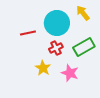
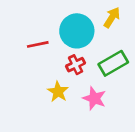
yellow arrow: (83, 13) -> (112, 17), turned 70

